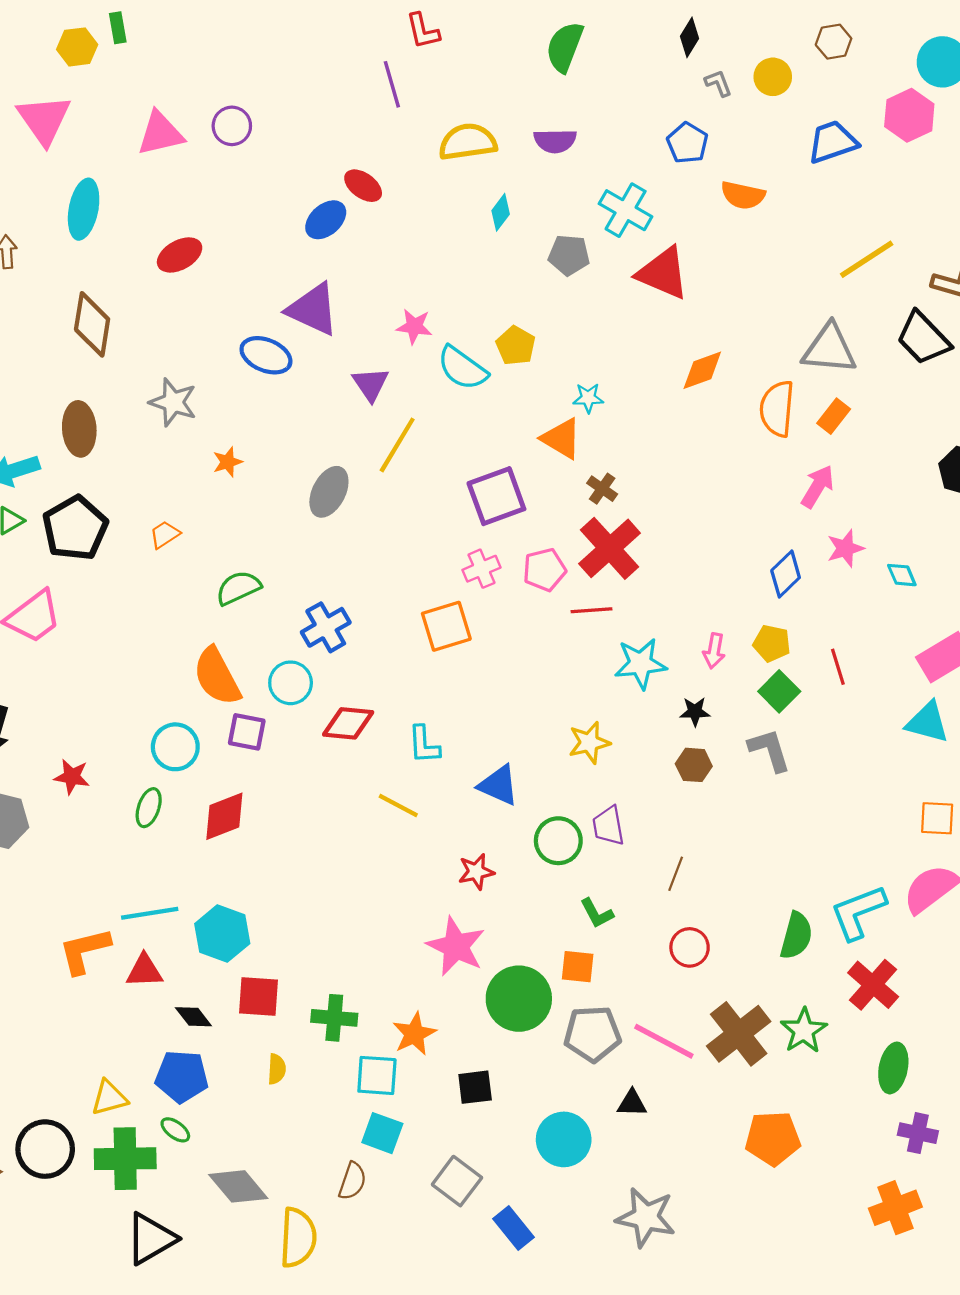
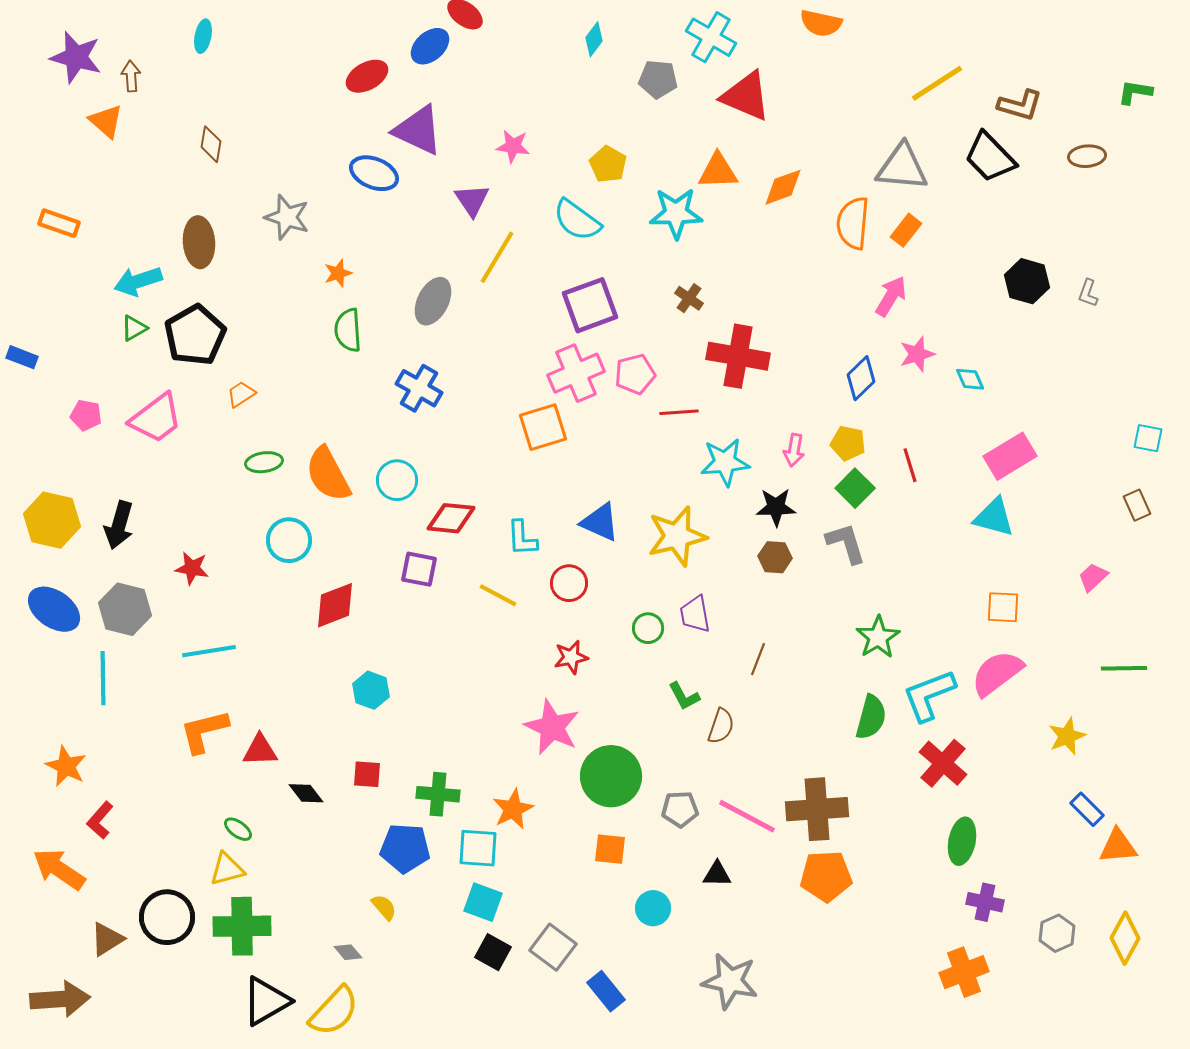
cyan ellipse: (84, 209) -> (203, 36), size x0.6
red ellipse: (180, 255) -> (367, 76), moved
brown diamond: (92, 324) -> (211, 144), size x0.6
cyan semicircle: (462, 368) -> (577, 220), moved
cyan star: (588, 398) -> (676, 213), size x1.8
orange triangle: (562, 438) -> (718, 171), moved, turned -33
orange trapezoid: (165, 535) -> (241, 394), moved
red cross: (610, 548) -> (738, 356), moved, turned -38
pink cross: (482, 569) -> (576, 373), size x1.6
green semicircle: (238, 588) -> (348, 330), moved, turned -69
blue cross: (326, 627) -> (419, 388), moved, turned -30
black star: (695, 712) -> (776, 507), size x1.4
purple square: (247, 732) -> (419, 569), moved
yellow star: (589, 743) -> (677, 536), size x1.5
blue triangle: (499, 785) -> (600, 522), moved
green ellipse: (149, 808) -> (264, 462), moved, turned 63
green circle: (558, 841) -> (648, 628), size x0.7
cyan line: (150, 913) -> (209, 651), moved
cyan hexagon: (222, 934) -> (371, 690), moved, size x0.7
red circle: (690, 947) -> (569, 583), moved
orange square: (578, 967) -> (610, 849), moved
red square: (259, 996) -> (367, 774), size x0.7
green star: (804, 1031) -> (878, 637), moved
gray pentagon: (592, 1034) -> (680, 809), size x0.7
brown cross: (739, 1034) -> (817, 809), turned 34
yellow semicircle: (277, 1069) -> (384, 907), moved, turned -44
blue pentagon: (182, 1077) -> (405, 848), moved
black square: (475, 1087) -> (493, 952), moved, turned 36
green ellipse: (175, 1130) -> (238, 829), moved
orange pentagon: (773, 1138) -> (826, 876), moved
cyan circle: (564, 1139) -> (653, 908), size x0.7
brown semicircle: (352, 1181) -> (721, 726), moved
gray diamond: (238, 1186) -> (348, 952), size x0.5
yellow semicircle: (298, 1238) -> (334, 1011), moved, turned 40

